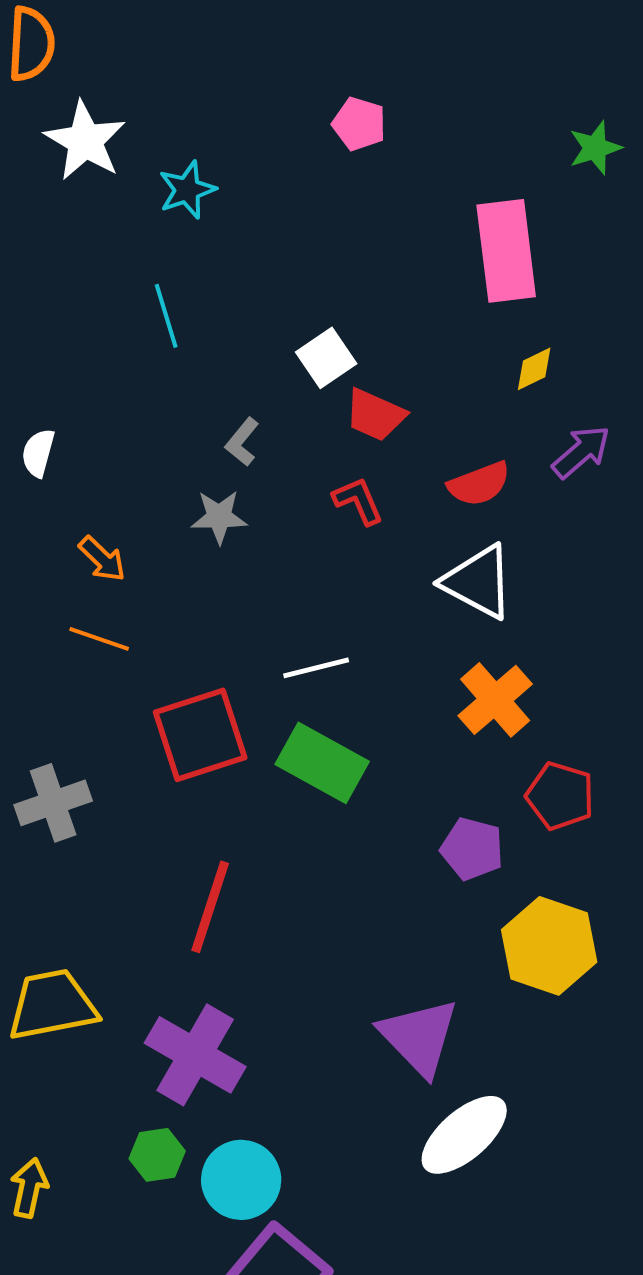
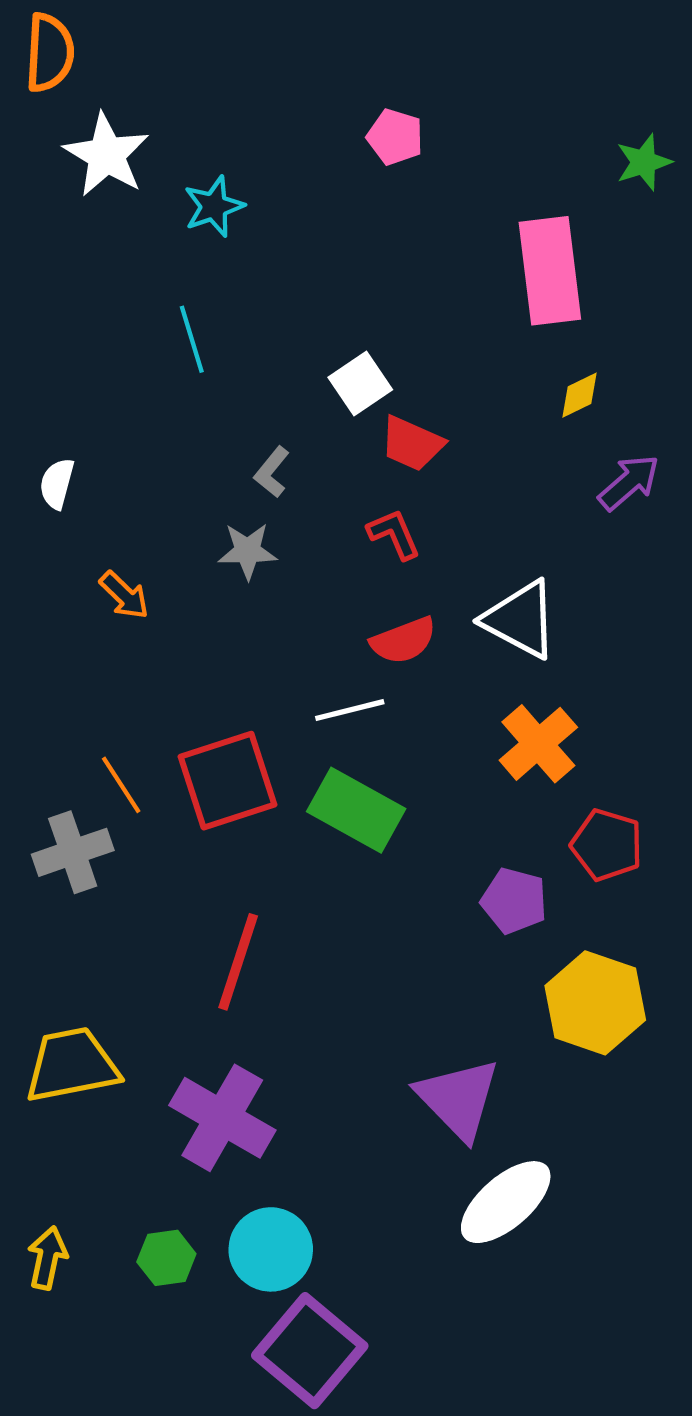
red semicircle: (479, 484) -> (403, 641), moved
orange line: (99, 639) -> (121, 785), moved, turned 38
green hexagon: (157, 1155) -> (166, 1258), moved

